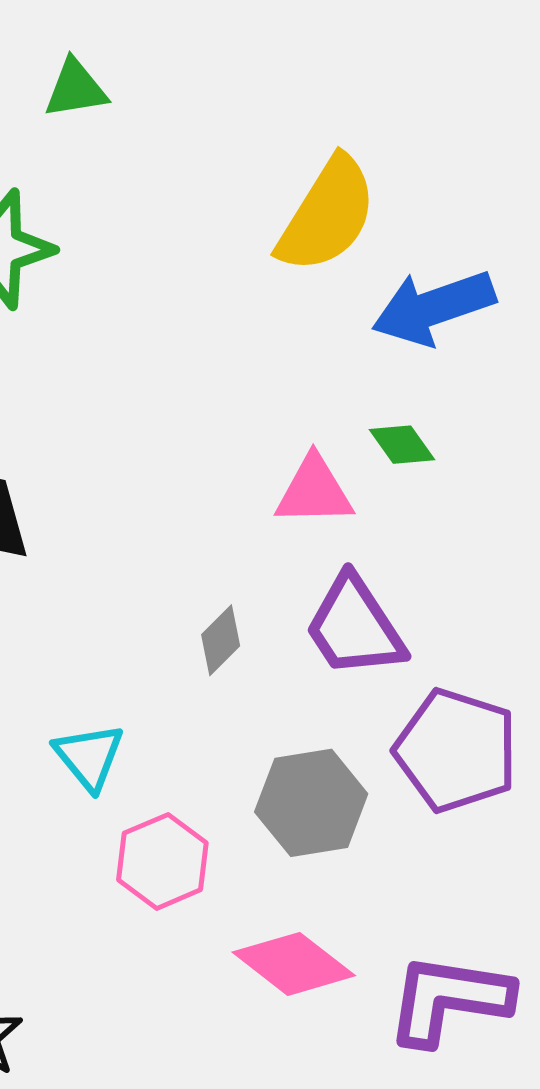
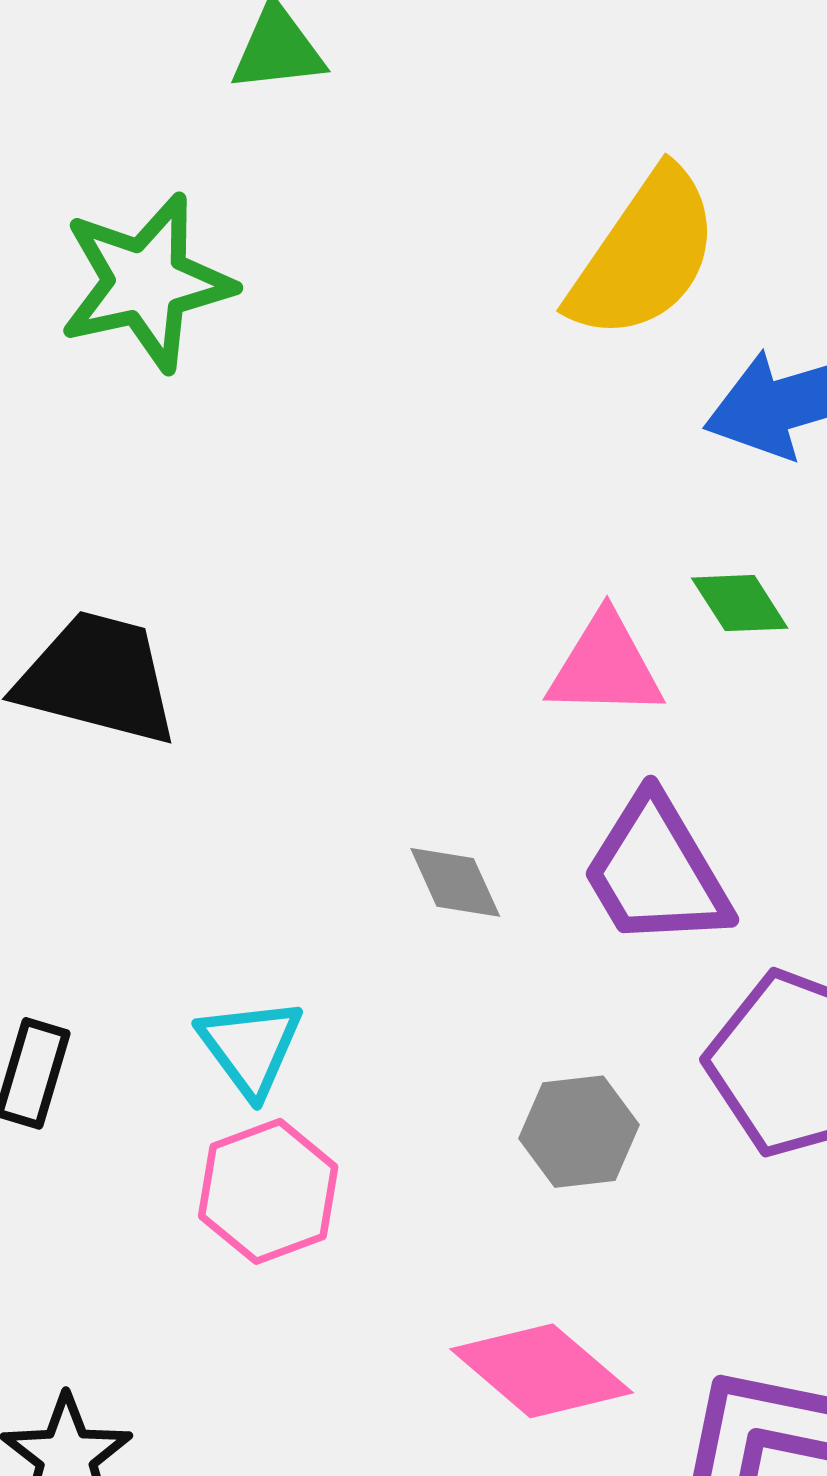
gray diamond: (221, 640) -> (455, 882), turned -72
gray hexagon: (311, 803) -> (579, 1132), size x0.7
pink hexagon: (162, 861) -> (268, 1191), moved

